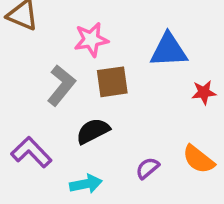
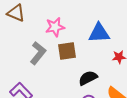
black semicircle: (93, 131) -> (88, 78), moved

